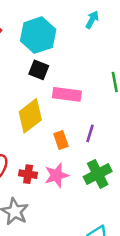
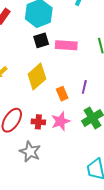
black square: (39, 70) -> (41, 40), turned -35
pink rectangle: (67, 94) -> (66, 45), moved

